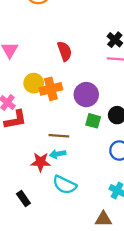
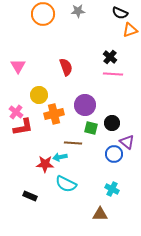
orange cross: (51, 89) -> (54, 114), moved
brown line: (59, 136) -> (73, 143), moved
black rectangle: (23, 199) -> (30, 196), turned -32

